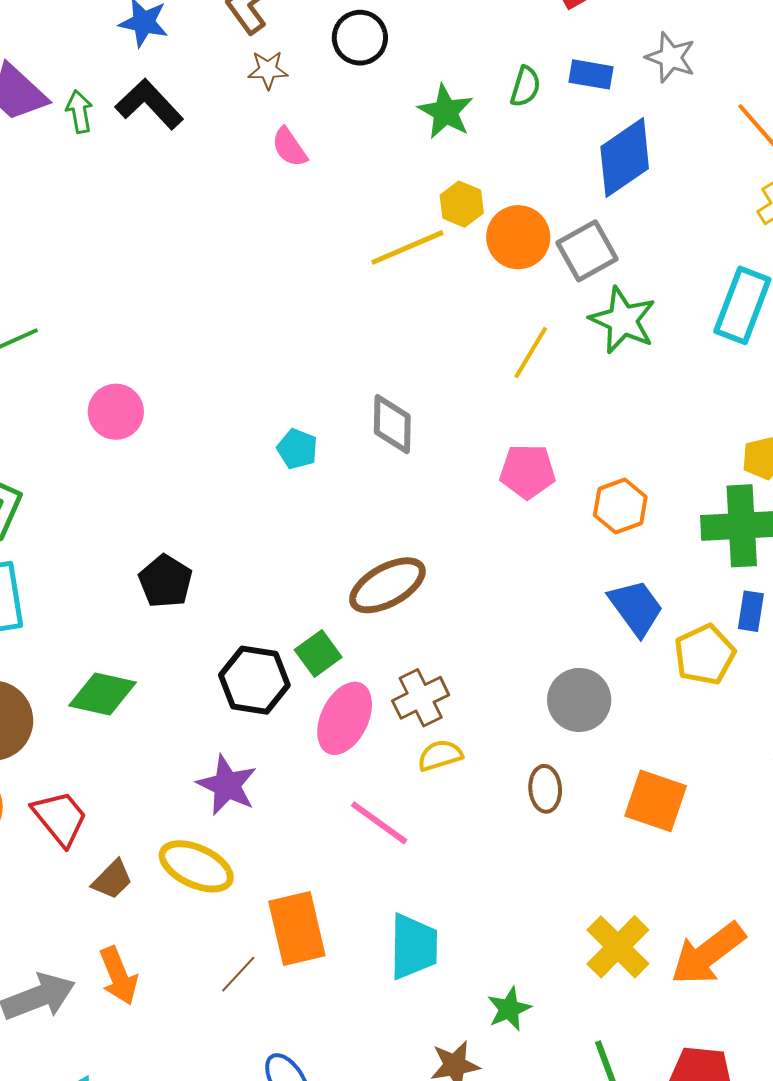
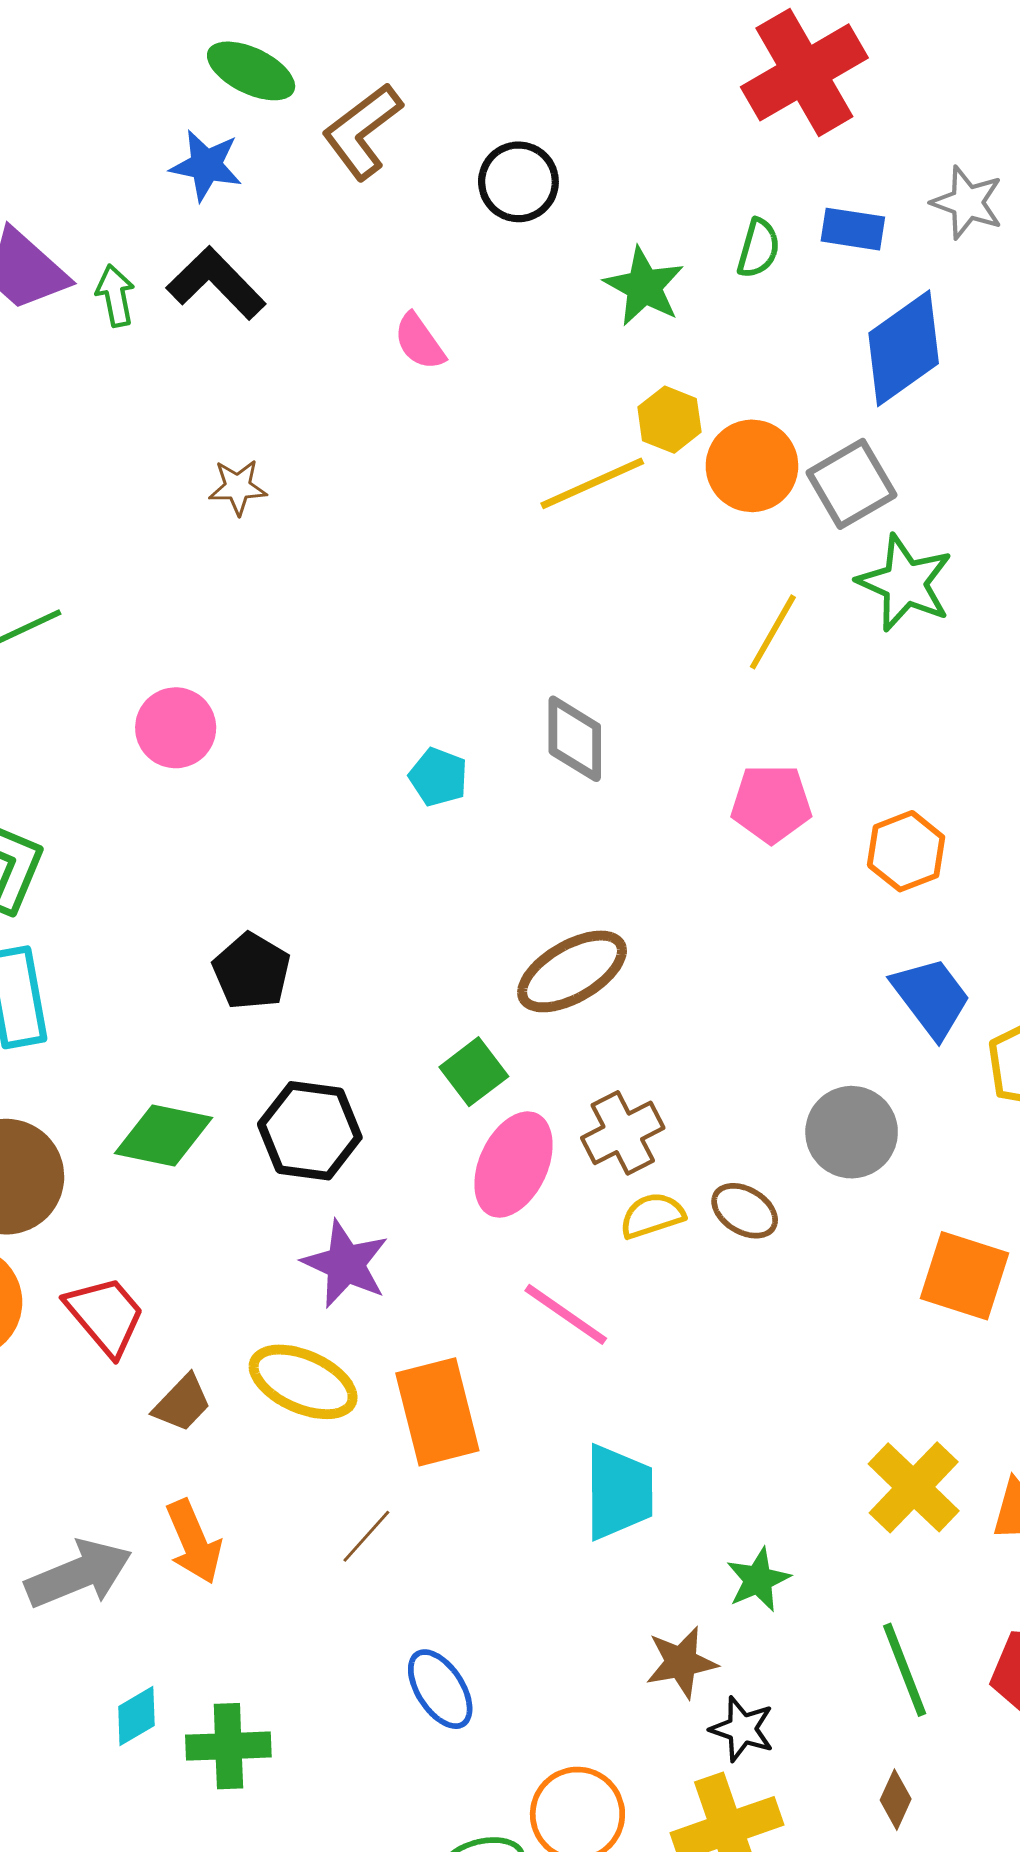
brown star: (268, 70) -> (238, 487), moved
black hexagon: (254, 680) -> (310, 1131), moved
brown ellipse: (545, 789) -> (745, 1211), moved, turned -54
orange rectangle: (297, 928) -> (437, 1412), moved

